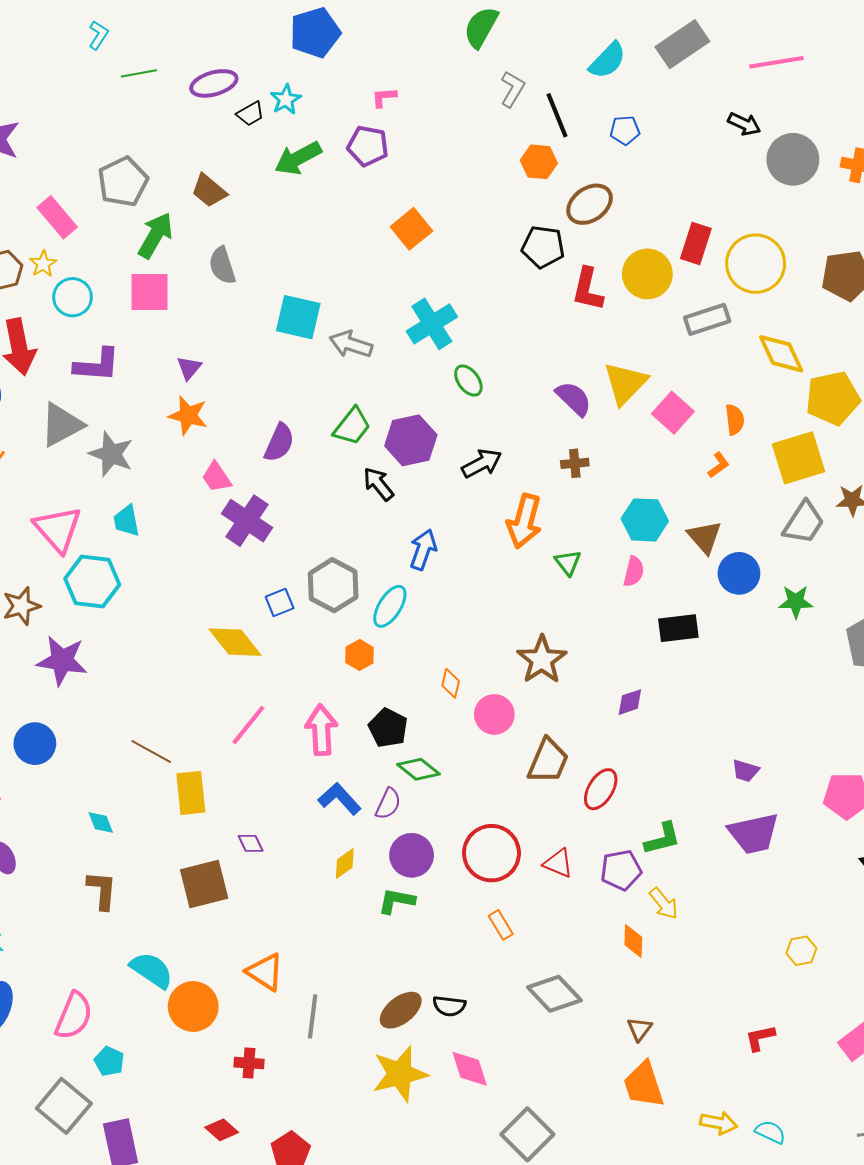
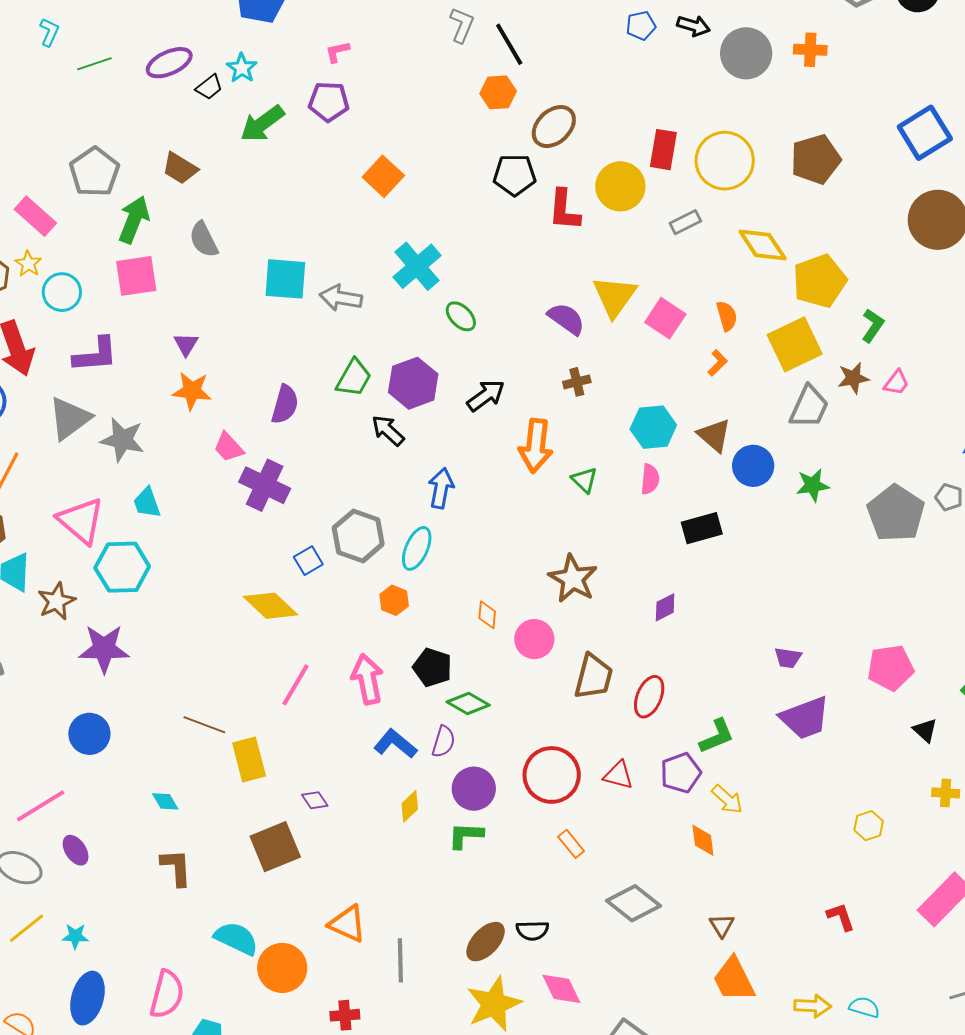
blue pentagon: (625, 130) -> (641, 26), moved
gray rectangle: (707, 319) -> (685, 222), size x0.7
red L-shape: (760, 1038) -> (841, 917), turned 92

